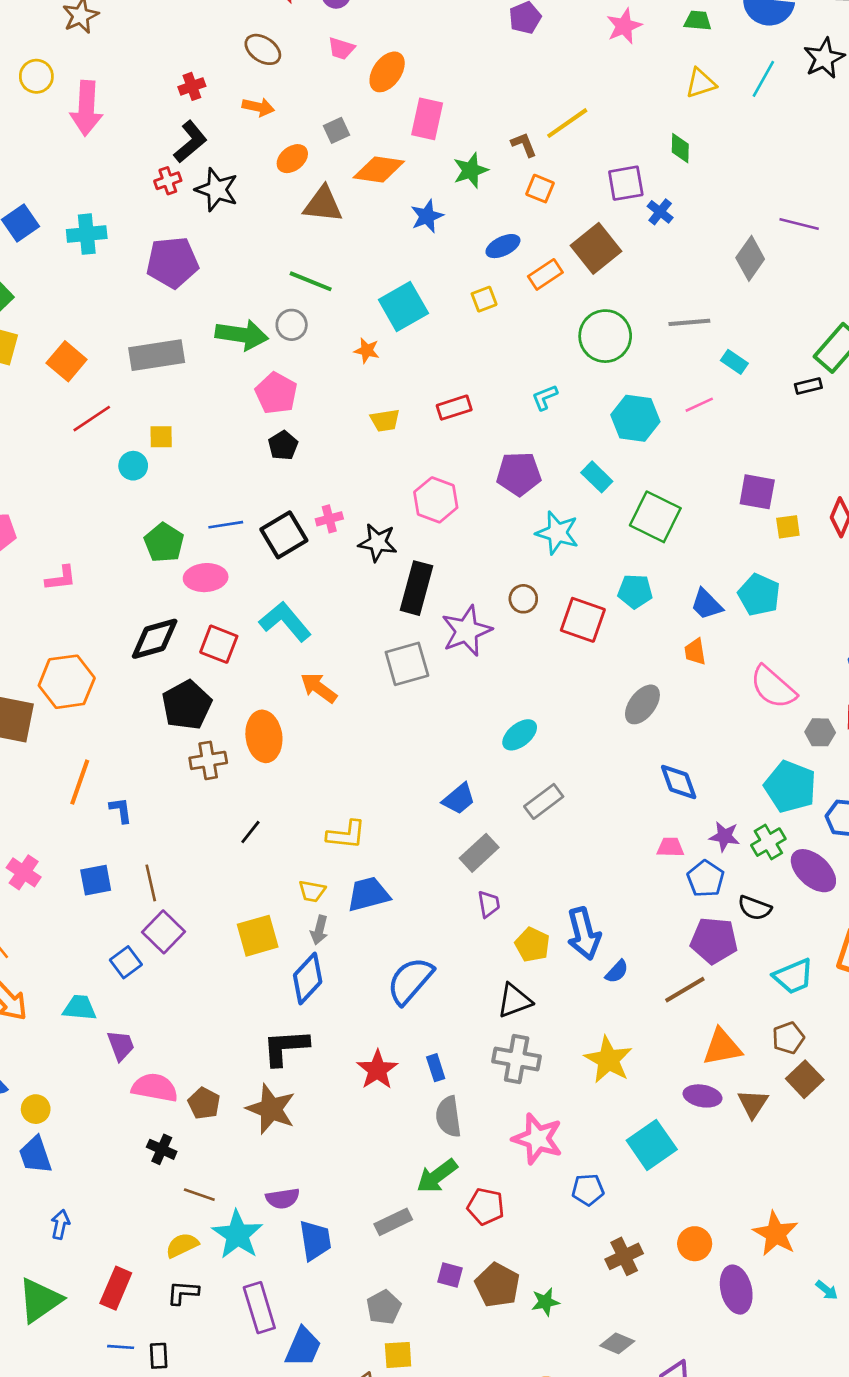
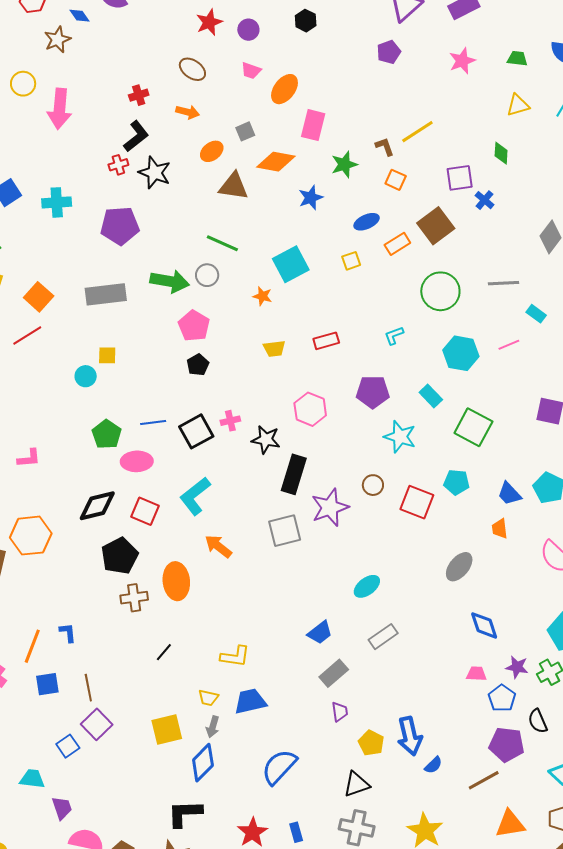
red line: (92, 419) -> (27, 335), moved
cyan L-shape: (285, 621) -> (195, 496), turned -90
orange line: (80, 782) -> (32, 646), moved
black semicircle: (755, 908) -> (538, 721), turned 45

